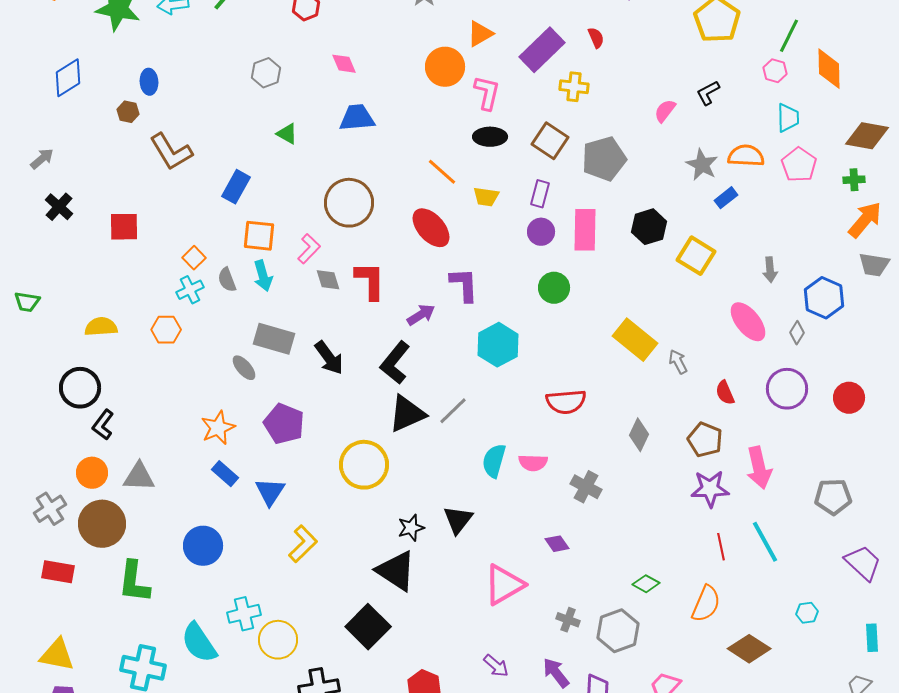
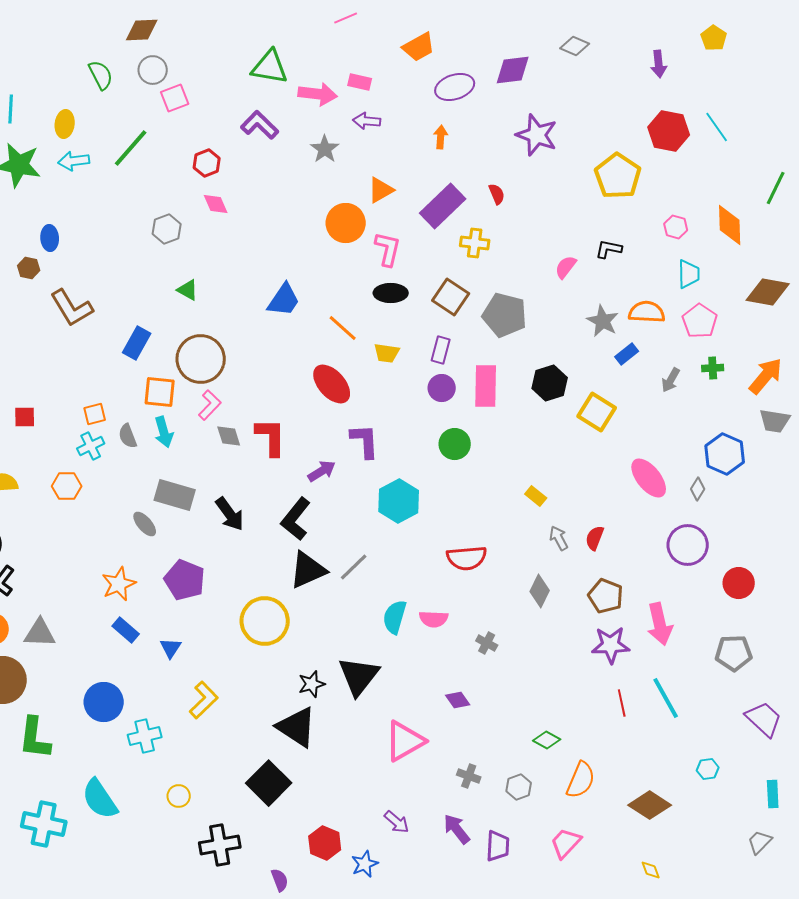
green line: (789, 36) -> (776, 188), moved
pink diamond: (344, 64) -> (216, 204), moved
black L-shape: (708, 93) -> (609, 249), turned 40
blue trapezoid: (357, 118) -> (284, 300), moved, turned 129
gray pentagon: (604, 159) -> (505, 315), turned 30
green cross: (854, 180) -> (713, 368), moved
brown circle: (349, 203) -> (201, 359), moved
red square: (124, 227) -> (25, 417), moved, size x0.7
orange square: (194, 258) -> (95, 414), turned 30
gray arrow: (770, 270) -> (671, 380), moved, turned 35
yellow rectangle: (635, 340) -> (536, 496), size x0.5
gray arrow: (678, 362) -> (559, 538), moved
red semicircle: (725, 393) -> (595, 538), moved, turned 45
red circle: (849, 398) -> (739, 583), moved
gray cross: (586, 487) -> (487, 643), size x0.7
blue triangle: (270, 492) -> (171, 648), size x0.7
black triangle: (458, 520) -> (359, 676), size x1.4
orange semicircle: (706, 604) -> (581, 780), moved
cyan cross: (244, 614) -> (145, 736), moved
gray hexagon: (618, 631) -> (519, 787), size x0.6
yellow circle: (278, 640) -> (179, 796), size x0.6

